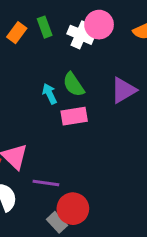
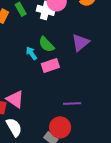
purple line: (46, 183) -> (72, 104), moved

